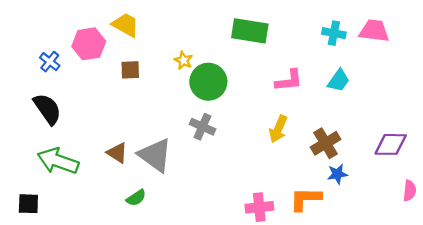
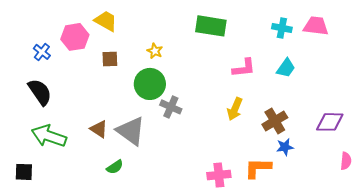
green circle: (208, 82) -> (150, 84), moved

